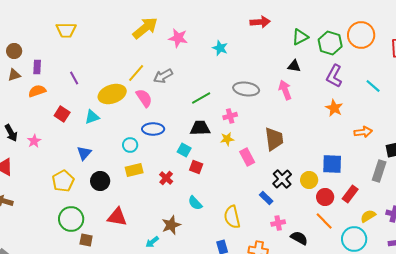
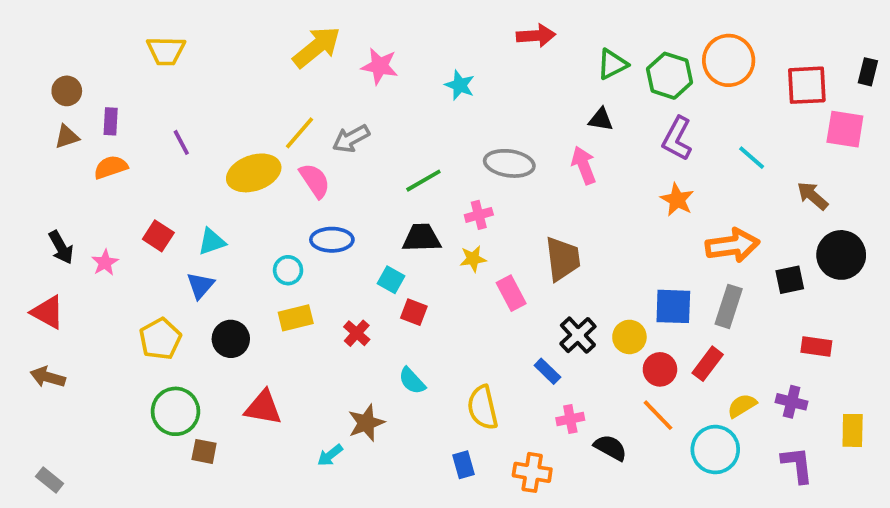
red square: (62, 114) -> (158, 236), moved
cyan triangle: (92, 117) -> (212, 242), moved
orange arrow: (363, 132) -> (732, 245), size x1.5
gray rectangle: (379, 171) -> (729, 306), moved

